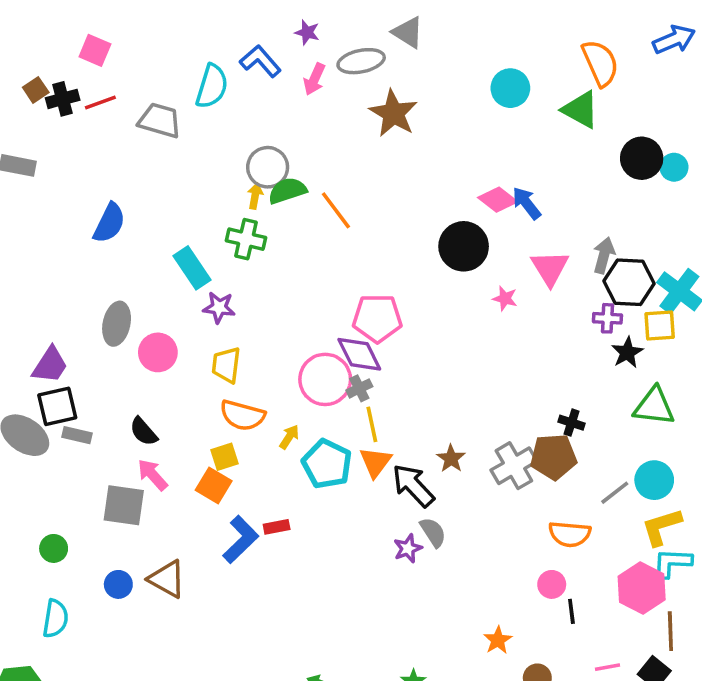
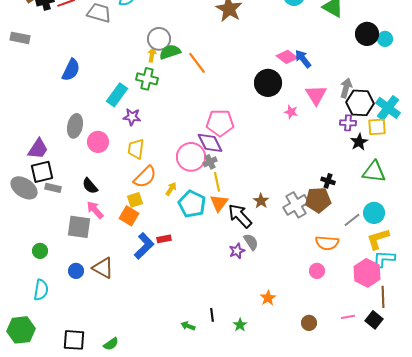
cyan rectangle: (192, 268) -> (117, 95), turned 70
orange semicircle: (242, 415) -> (145, 177), turned -60
black line: (571, 611) -> (212, 315), moved
orange star: (498, 640) -> (268, 298), moved

